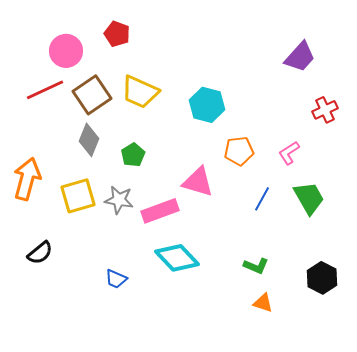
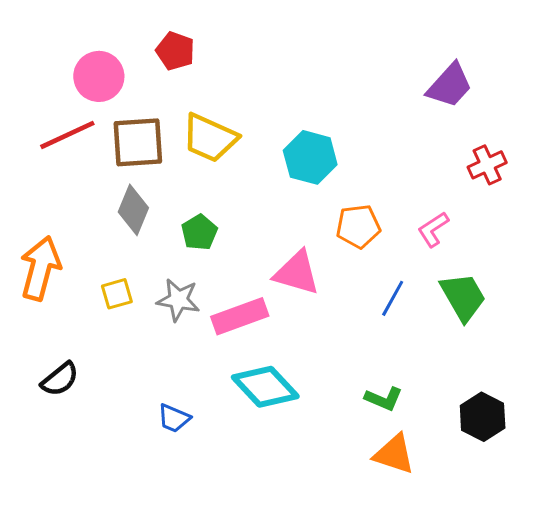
brown square: (92, 95) -> (138, 142), turned 30
yellow square: (78, 196) -> (117, 294), size x0.6
orange triangle: (263, 303) -> (394, 454), size x1.4

